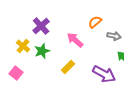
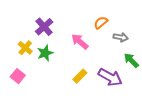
yellow rectangle: (68, 67) -> (80, 76), moved

